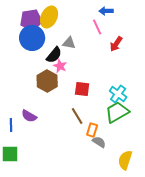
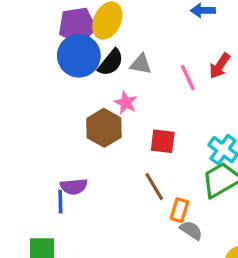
pink line: (97, 27) -> (188, 78), moved
black semicircle: (54, 55) -> (111, 62), moved
purple semicircle: (29, 116) -> (74, 187), turned -35
blue line: (11, 125) -> (60, 202), moved

